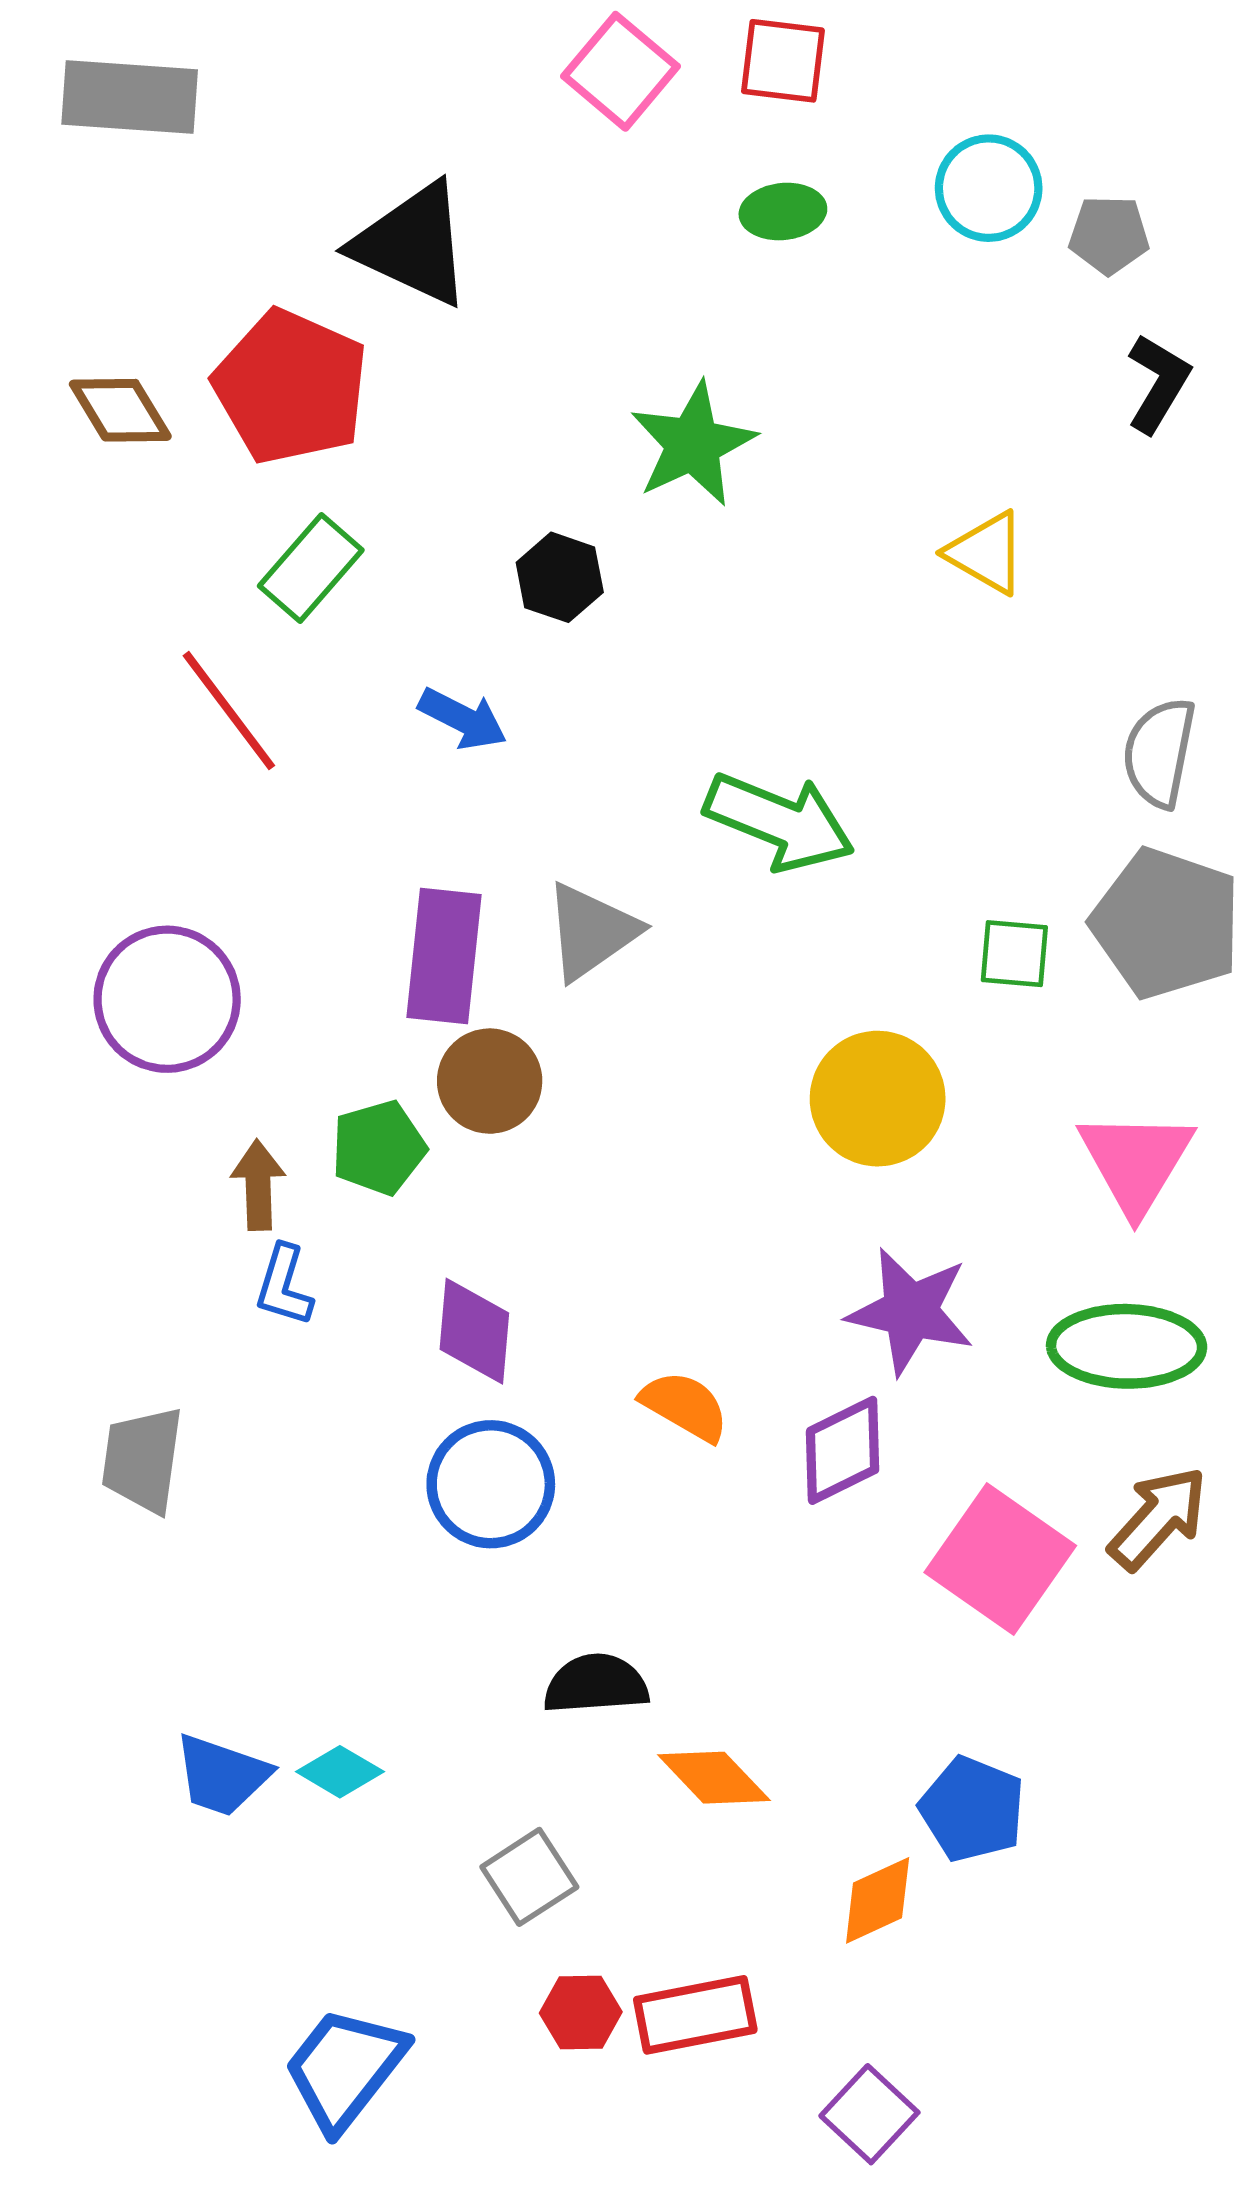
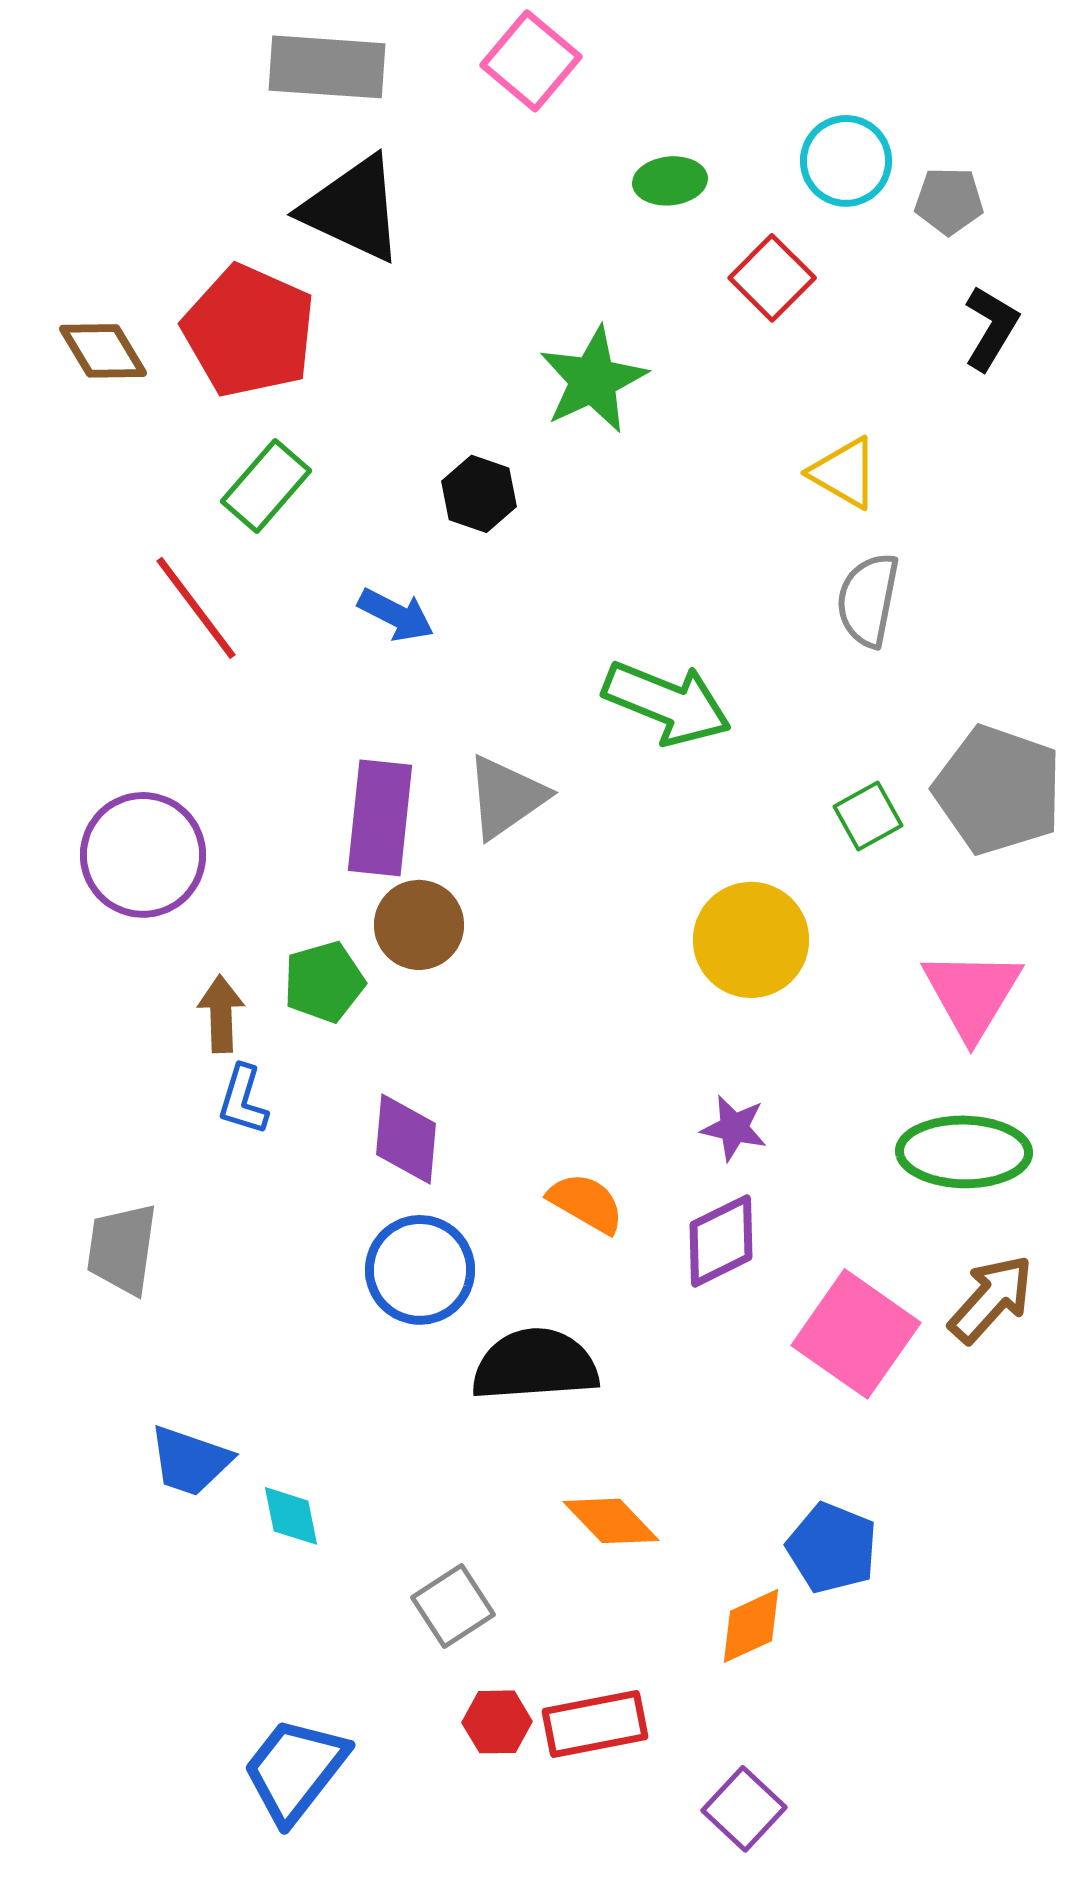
red square: (783, 61) -> (772, 278), moved, turned 38
gray rectangle: (130, 97) -> (327, 67), moved
gray semicircle: (1159, 753) -> (868, 600), moved
green square: (1014, 954) -> (868, 816), turned -34
purple star: (910, 1311) -> (734, 1128), moved, size x0.6
black semicircle: (596, 1684) -> (535, 1365), moved, size x1.4
cyan diamond: (340, 1772) -> (291, 1516), turned 48
blue trapezoid: (222, 1775) -> (190, 1461), moved

